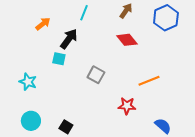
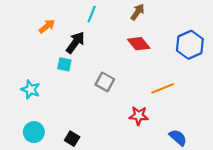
blue hexagon: (166, 18) -> (190, 45), moved

